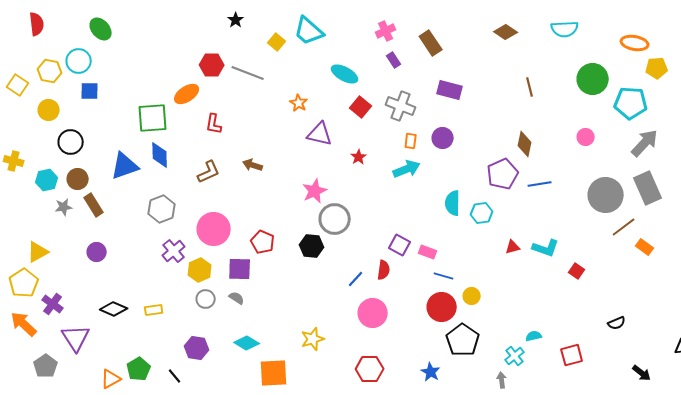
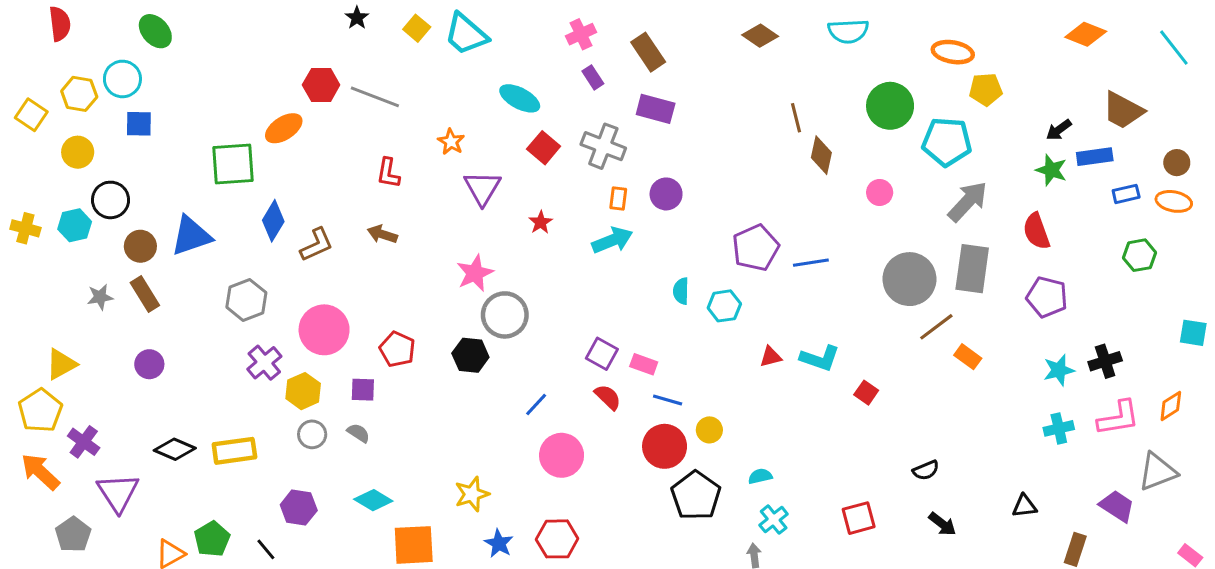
yellow square: (277, 42) -> (417, 28), moved
purple rectangle: (450, 90) -> (656, 109), moved
red L-shape: (214, 124) -> (388, 173), moved
purple triangle: (320, 134) -> (482, 188), turned 48
brown diamond: (525, 144) -> (821, 155), moved
blue diamond: (160, 155) -> (273, 221), moved, turned 32
brown circle: (78, 179) -> (140, 246), moved
cyan hexagon: (47, 180) -> (75, 225), moved
gray rectangle: (648, 188) -> (972, 269), turned 32
cyan semicircle: (453, 203) -> (681, 291), size x0.7
purple square: (240, 269) -> (363, 390), size x0.7
red semicircle: (384, 270) -> (608, 397), moved, turned -54
yellow rectangle: (154, 310) -> (234, 451), size x1.6
cyan semicircle: (534, 336) -> (760, 476), moved
blue star: (431, 372) -> (499, 543), moved
black arrow: (642, 373) -> (942, 524), moved

